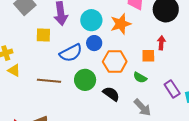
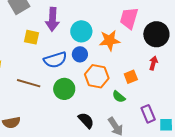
red arrow: (161, 43) -> (153, 63), moved
orange square: (148, 56) -> (131, 77), turned -32
black semicircle: (111, 94) -> (86, 120), moved

